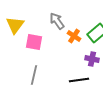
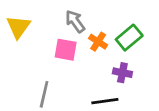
pink square: (34, 42) -> (66, 50), moved

